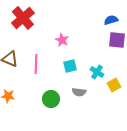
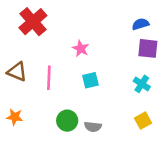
cyan cross: (97, 72) -> (142, 84), moved
yellow square: (114, 85) -> (143, 121), moved
gray semicircle: (79, 92) -> (93, 127), moved

